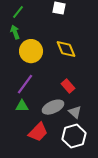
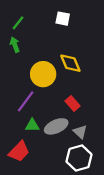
yellow circle: (31, 51) -> (43, 74), moved
green triangle: (22, 106) -> (32, 125), moved
red trapezoid: (38, 132) -> (19, 151), moved

